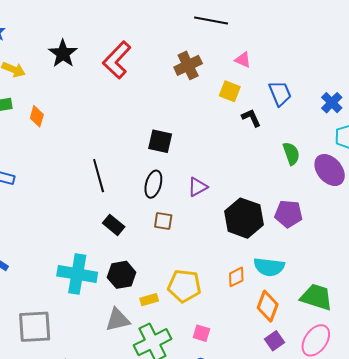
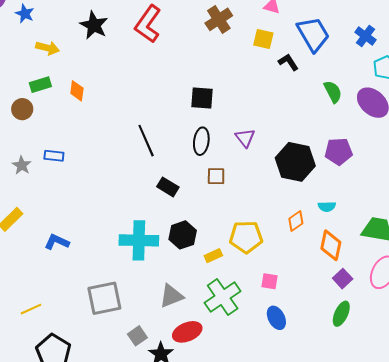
blue trapezoid: (280, 93) -> (313, 34), size x1.4
purple triangle: (198, 187) -> (245, 138), turned -30
cyan semicircle: (269, 267) -> (327, 207), size x0.6
gray triangle: (118, 320) -> (171, 296), moved

